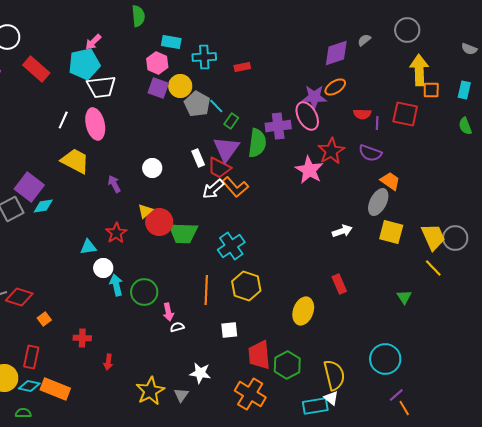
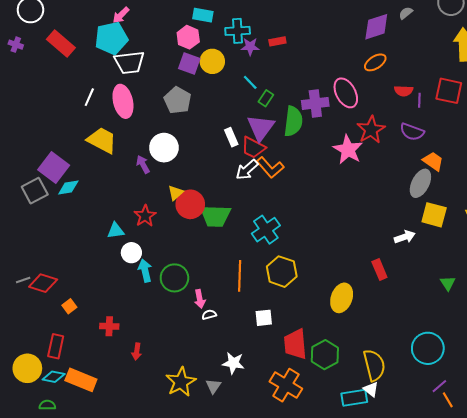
purple star: (314, 97) -> (250, 47), moved, size x0.7
gray pentagon: (197, 104) -> (178, 100), moved
white circle: (152, 168) -> (164, 148), moved, size x1.4
white arrow: (342, 231) -> (405, 237), moved

